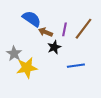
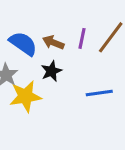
blue semicircle: (32, 19) -> (23, 44), moved
black star: (54, 47) -> (51, 71), moved

